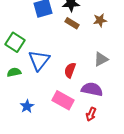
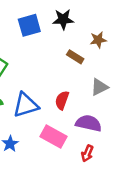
brown rectangle: (72, 23) -> (75, 57), moved
blue triangle: (39, 60) -> (26, 105), moved, turned 35

